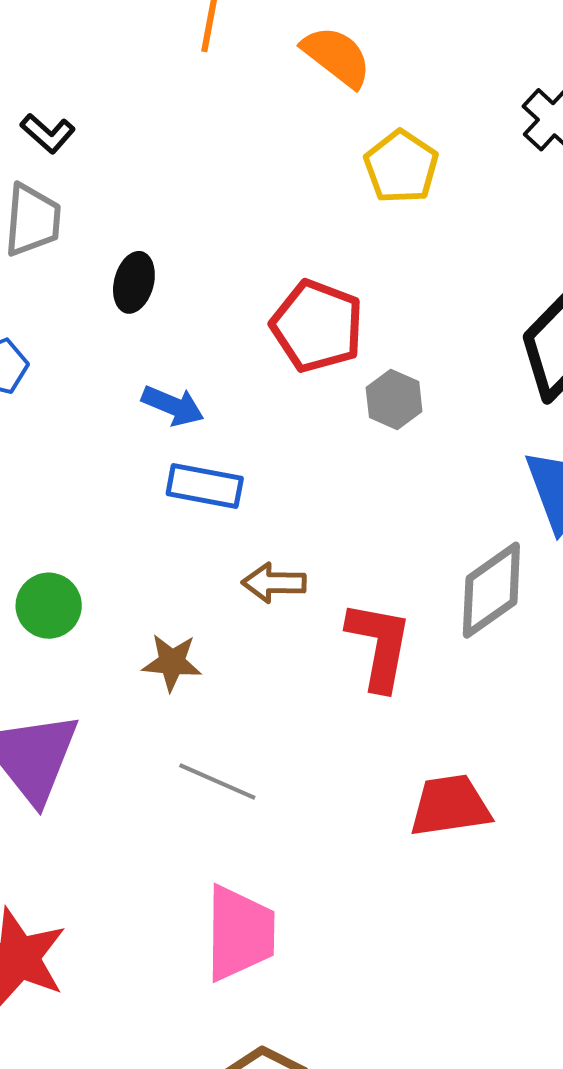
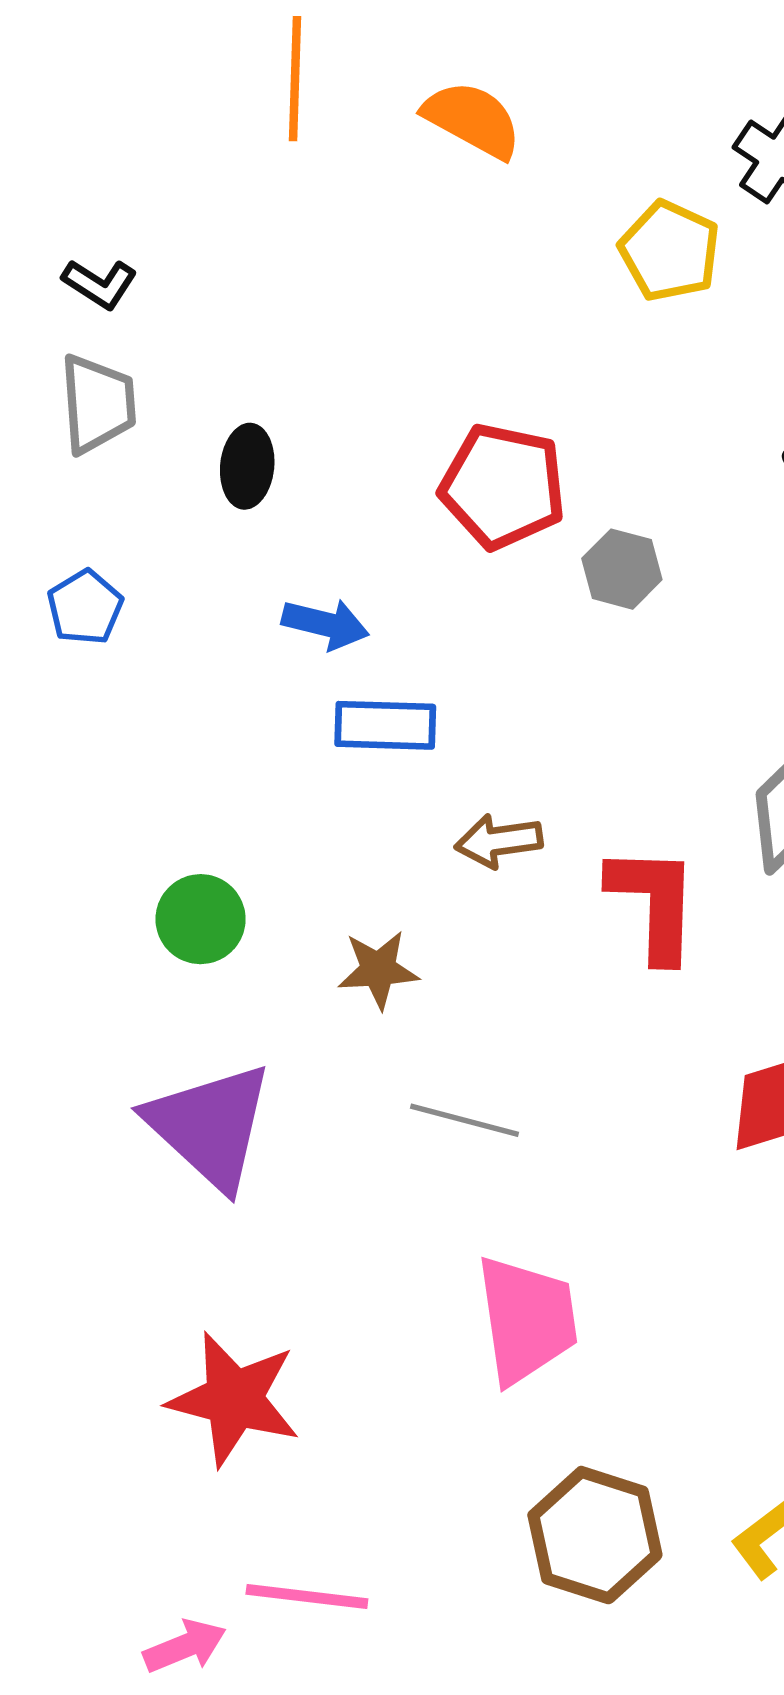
yellow pentagon: (401, 167) -> (670, 251), moved

